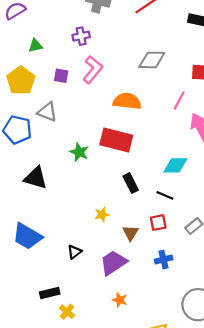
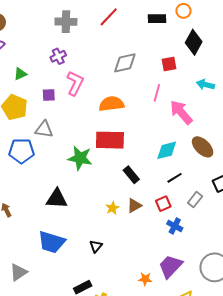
green star: (79, 152) -> (80, 158), size x1.4
black triangle: (36, 178) -> (57, 199), moved
black line: (165, 195) -> (175, 178), moved, turned -42
brown triangle: (131, 233) -> (134, 206), moved, turned 42
blue cross: (164, 260) -> (175, 226), moved, turned -35
purple trapezoid: (113, 263) -> (170, 266), moved

